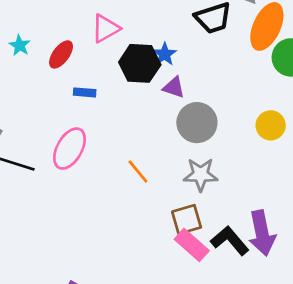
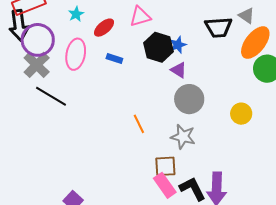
pink ellipse: (70, 149) -> (76, 54), moved, turned -32

